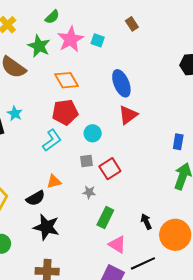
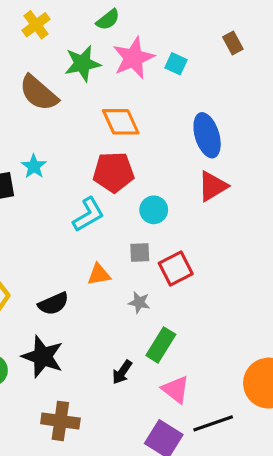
green star: (39, 46) -> (82, 64), turned 30
orange triangle: (54, 182) -> (99, 274), moved
black arrow: (146, 222) -> (122, 372), moved, turned -126
black star: (46, 227) -> (43, 357), moved

